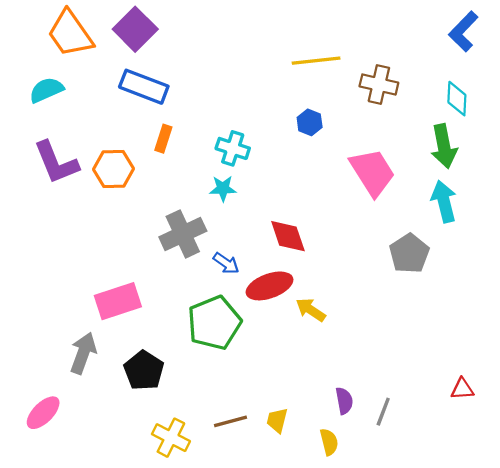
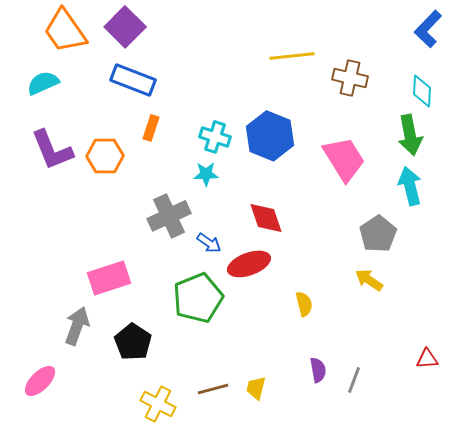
blue hexagon: (310, 122) -> (270, 136), moved, size x2.0
yellow arrow: (311, 310) -> (369, 280), moved
yellow semicircle: (329, 442) -> (304, 304), moved

